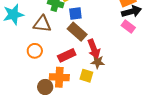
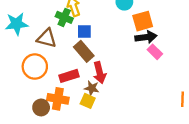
pink rectangle: (128, 26) -> (155, 52), moved
orange circle: (35, 51) -> (35, 67), size x1.5
brown star: (98, 62) -> (92, 88), moved

